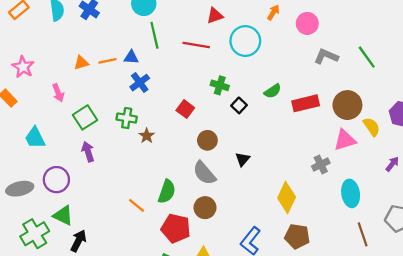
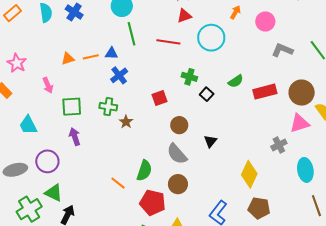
red square: (185, 109) -> (159, 98), turned 35
green square: (85, 117) -> (72, 107), turned 30

